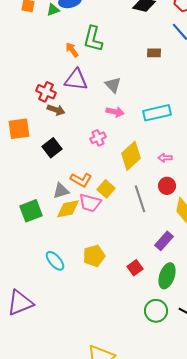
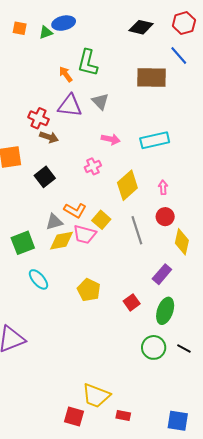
brown rectangle: (154, 53) -> (152, 77), size x2.0
gray triangle: (113, 85) -> (100, 102), moved
pink arrow: (165, 158) -> (163, 187), turned 88
yellow pentagon: (94, 256) -> (89, 290), turned -30
cyan ellipse: (55, 261) -> (38, 279), moved

